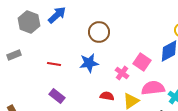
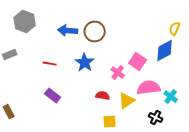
blue arrow: (57, 15) -> (68, 31), moved, turned -132
blue star: (89, 63) -> (85, 63), turned -30

